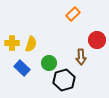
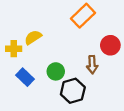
orange rectangle: (73, 14) -> (83, 16), size x1.5
yellow semicircle: (31, 44) -> (33, 37), moved, turned -140

